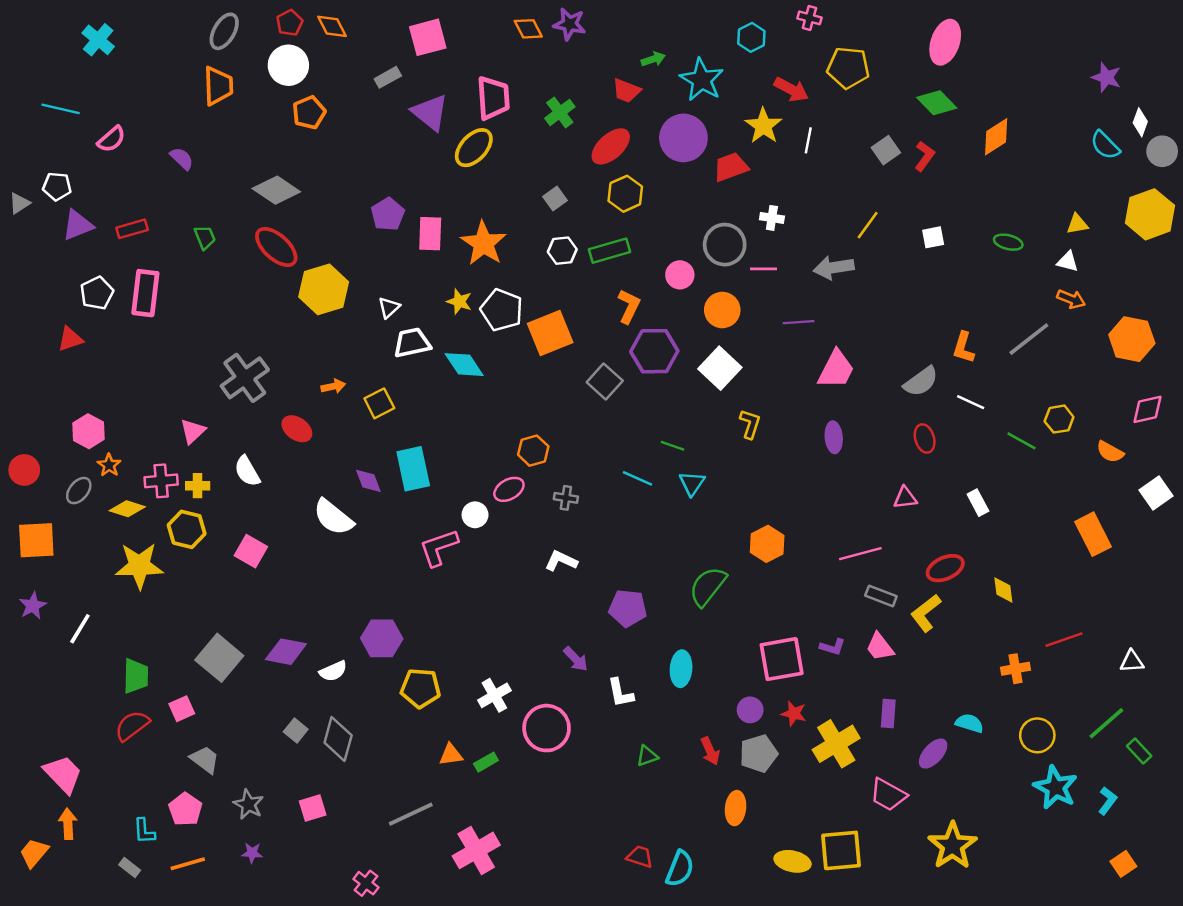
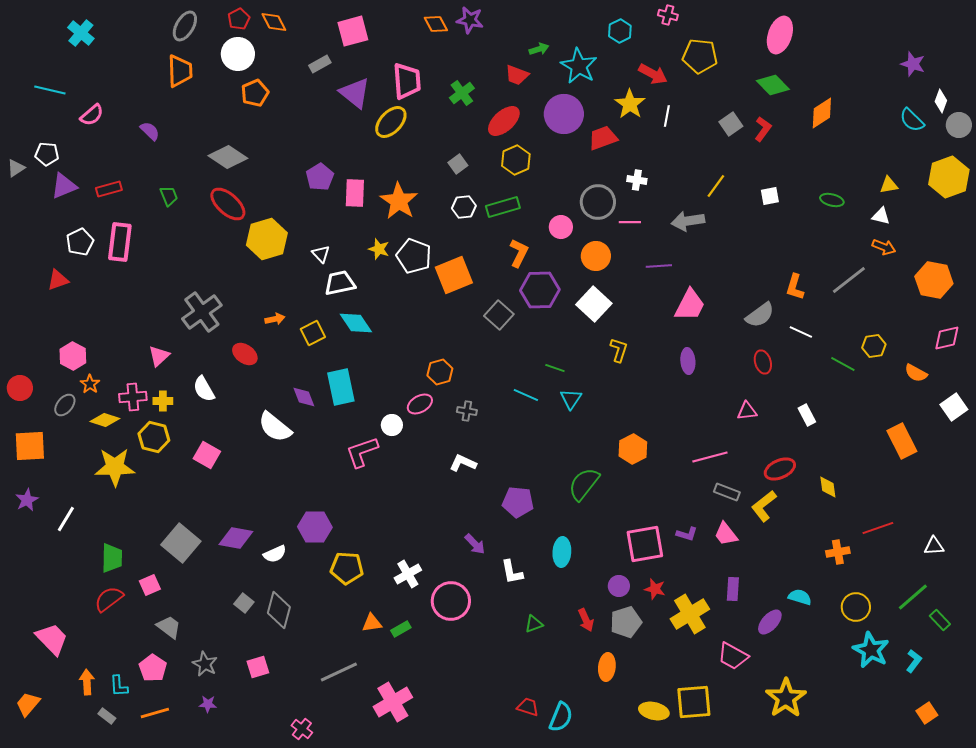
white triangle: (389, 308) -> (321, 254), turned -30
cyan diamond: (464, 365) -> (356, 323), moved
orange arrow: (68, 824) -> (87, 682), moved

